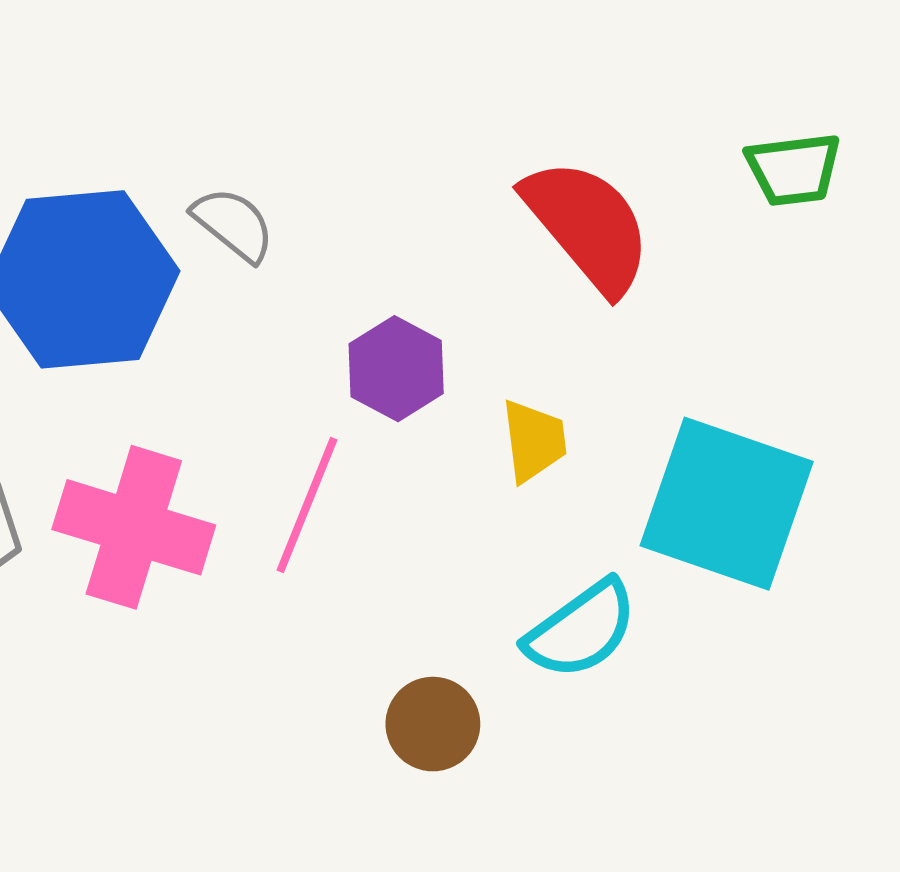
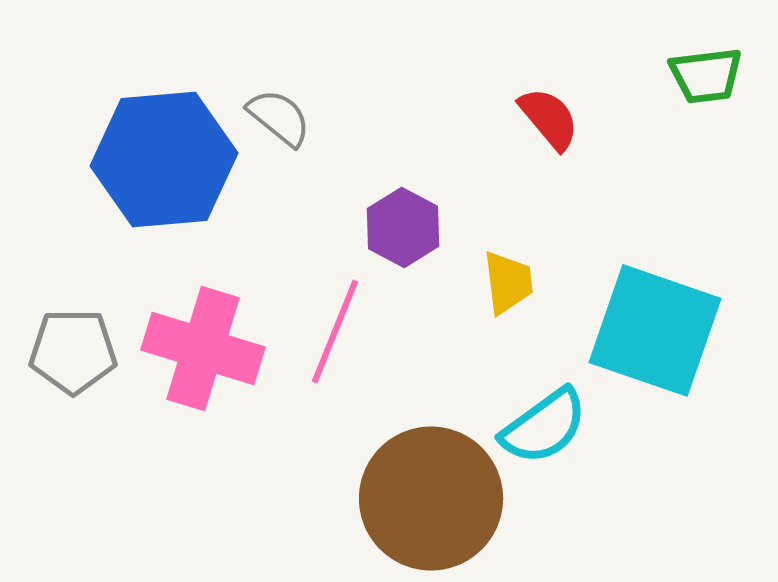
red semicircle: (588, 226) -> (549, 118), size x0.6
brown circle: (433, 724) -> (431, 498), size x2.0

